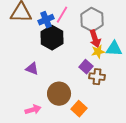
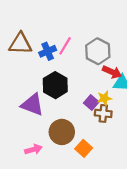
black hexagon: (52, 38) -> (55, 85), moved
red arrow: (95, 39) -> (112, 72), moved, turned -48
yellow star: (98, 52) -> (104, 98), moved
purple triangle: (32, 69) -> (32, 105), size x1.6

